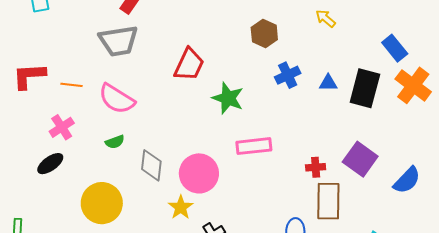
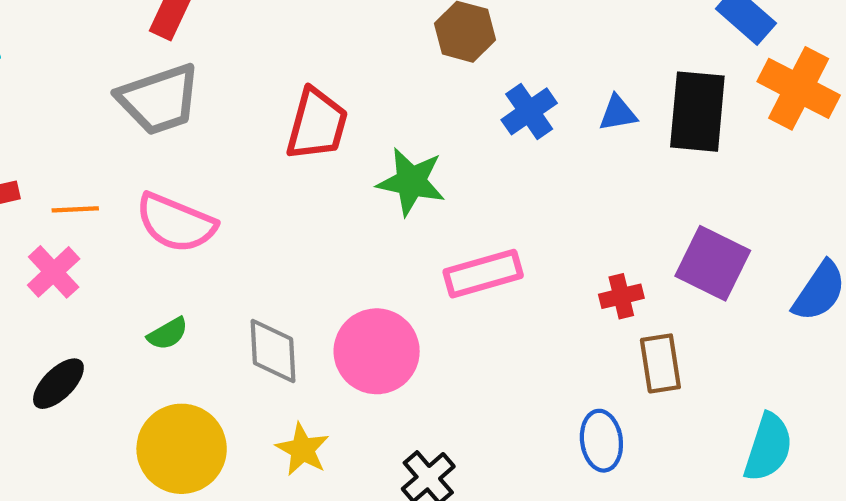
pink cross: (62, 127) -> (54, 272), moved
green semicircle: (115, 142) -> (168, 334), moved
brown rectangle: (328, 201) -> (660, 363), size x0.7
yellow star: (181, 207) -> (302, 449), moved

